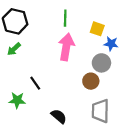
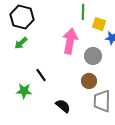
green line: (65, 18) -> (83, 12), moved
gray circle: (101, 63) -> (93, 56), moved
brown circle: (91, 81) -> (89, 81), moved

